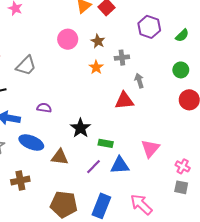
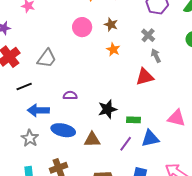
gray cross: (122, 58) -> (148, 35), moved, turned -32
black star: (80, 128) -> (107, 109), turned 30
pink triangle: (150, 149) -> (177, 118), turned -48

